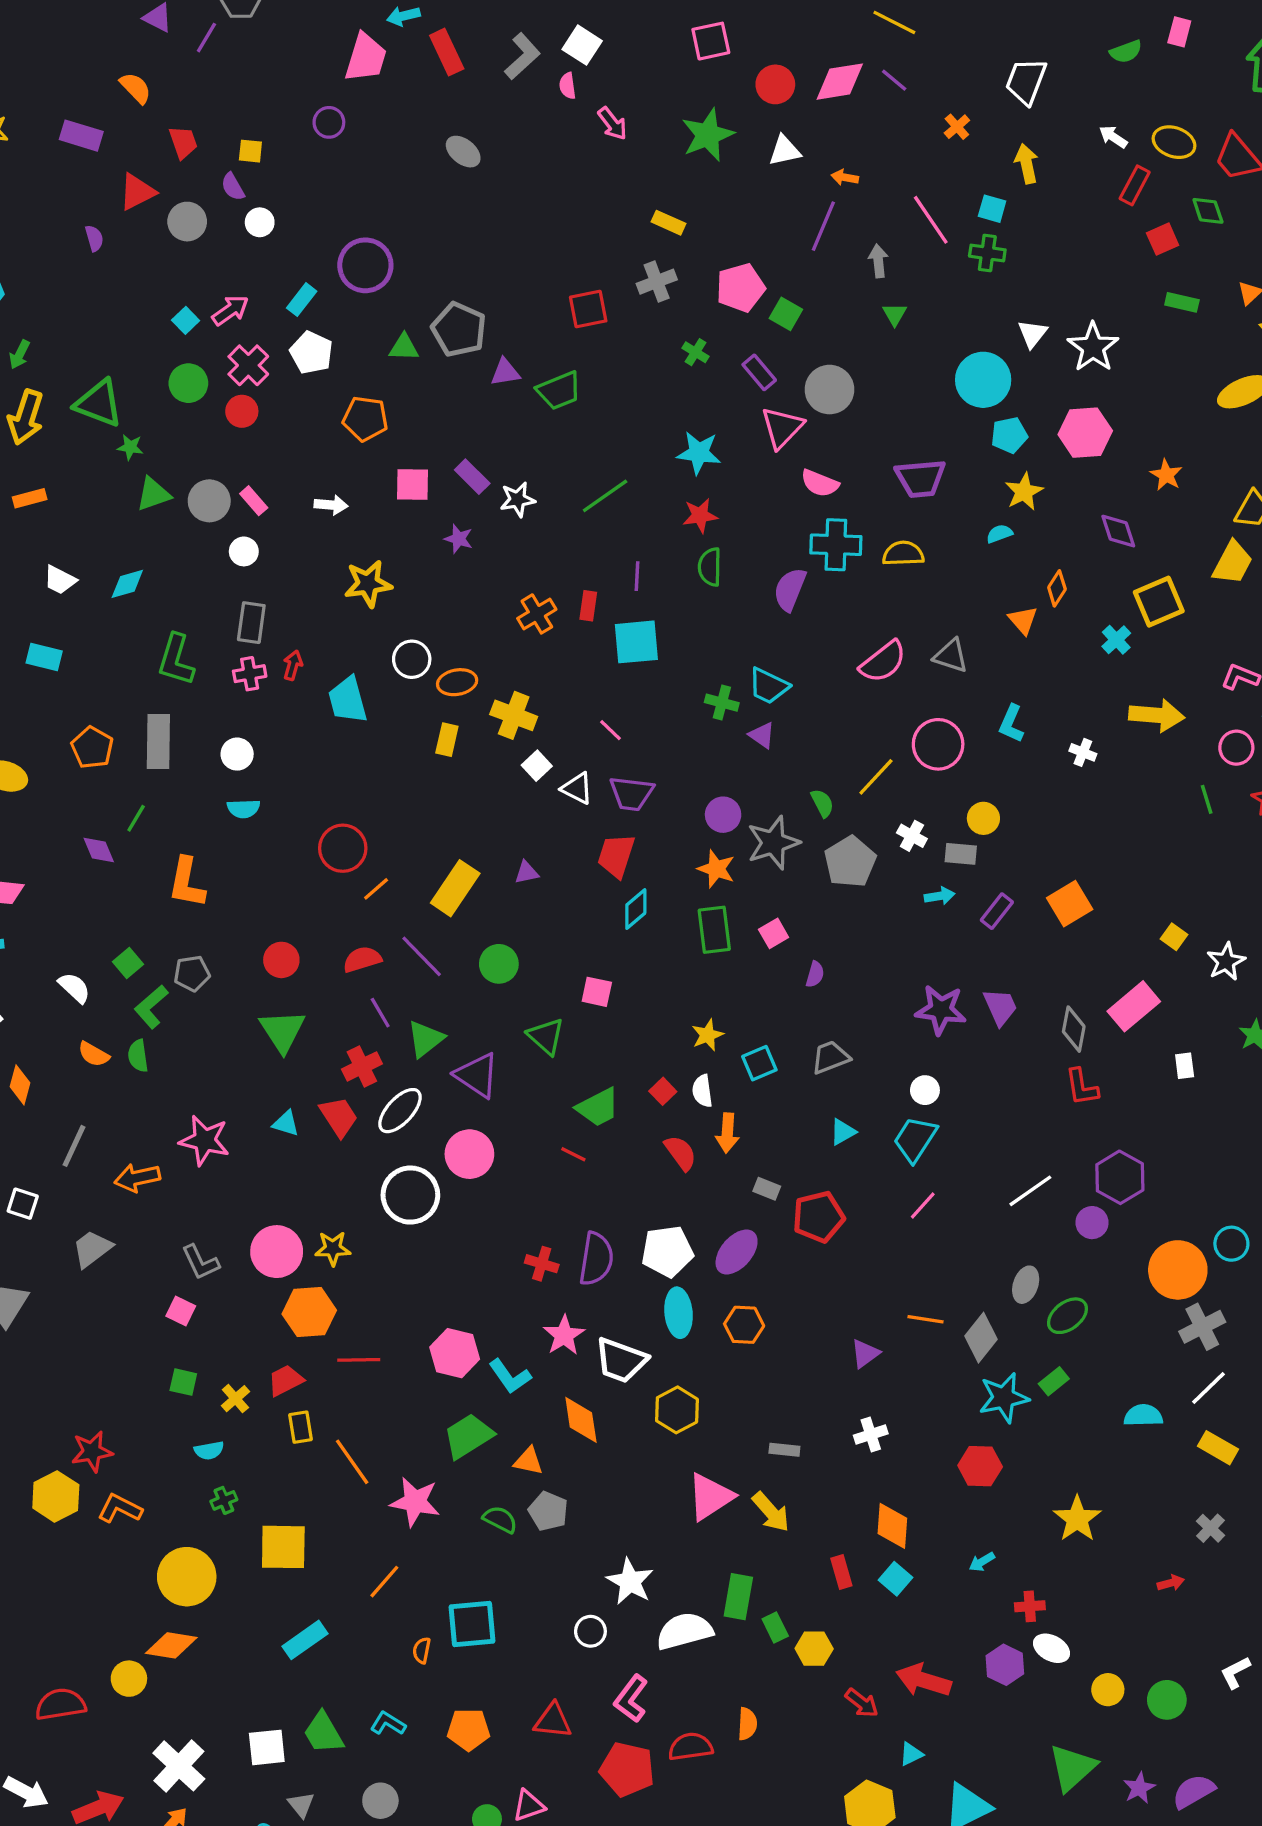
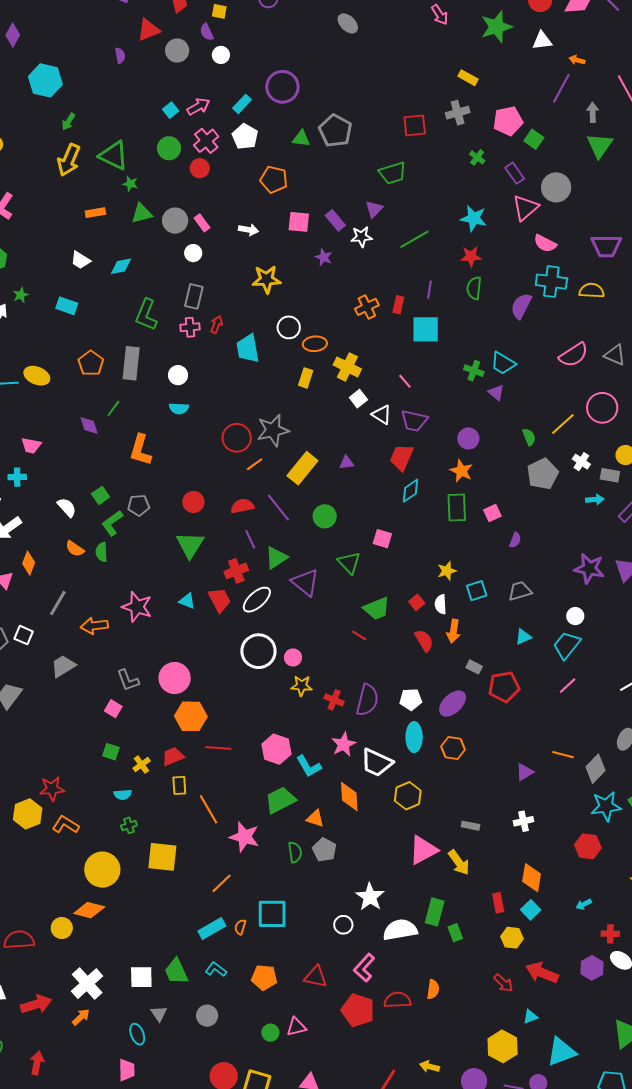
green triangle: (895, 314) -> (600, 145), size x1.8
purple triangle: (505, 372) -> (374, 209), moved, turned -42
orange rectangle: (30, 498) -> (95, 213), moved
gray star: (773, 843) -> (273, 430), moved
pink circle: (469, 1154) -> (293, 657), moved, size x0.6
yellow star: (333, 1248) -> (302, 686), moved
white pentagon: (667, 1251) -> (411, 699), size x0.7
green semicircle: (500, 1519) -> (295, 852), turned 50
cyan rectangle: (305, 1640) -> (212, 929), moved
yellow hexagon: (814, 1649) -> (512, 938), moved

